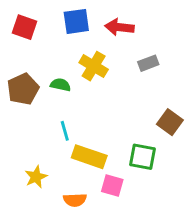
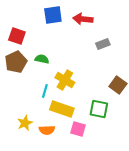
red square: (24, 27) -> (17, 36), moved
yellow cross: (94, 66) -> (65, 80), moved
cyan line: (65, 131) -> (45, 91), turned 32
orange semicircle: (75, 200) -> (47, 130), moved

